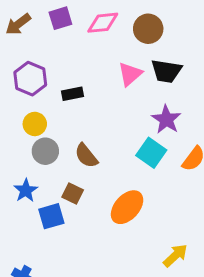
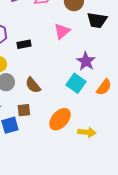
black trapezoid: (166, 71) -> (97, 20), moved
brown square: (73, 194) -> (24, 110), turned -32
yellow arrow: (175, 256) -> (87, 132), moved, turned 48

